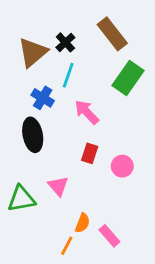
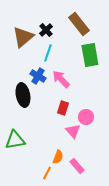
green rectangle: (128, 78) -> (90, 55), turned -45
blue cross: (43, 98) -> (38, 76), moved
pink triangle: (58, 186) -> (73, 131), moved

